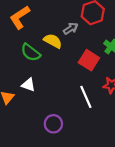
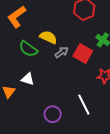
gray arrow: (71, 28) -> (62, 52), moved
white line: (86, 97) -> (84, 105), moved

